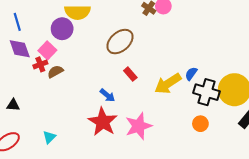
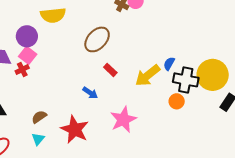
purple circle: (62, 29) -> (27, 36), moved
brown semicircle: (55, 72) -> (39, 117), moved
red star: (103, 122) -> (75, 129), moved
orange circle: (200, 124) -> (177, 101), moved

